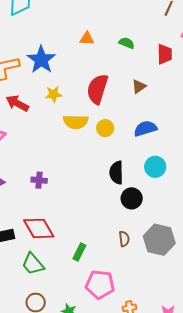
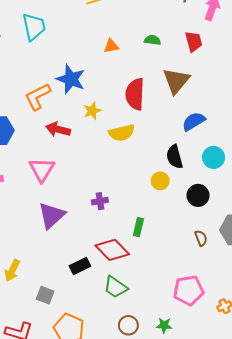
brown triangle: (139, 87) -> (176, 81), size x1.8
yellow circle: (105, 128) -> (160, 181), moved
black semicircle: (116, 173) -> (175, 157), moved
green rectangle: (79, 252) -> (138, 227), moved

